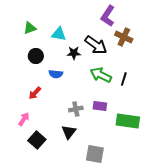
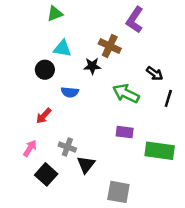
green triangle: (30, 28) -> (55, 14), moved
cyan triangle: (59, 34) -> (62, 49), moved
brown cross: (124, 37) -> (110, 46), moved
black arrow: (96, 45) -> (155, 73), moved, size x0.6
black line: (124, 79) -> (168, 98), moved
gray cross: (76, 109) -> (67, 147), moved, turned 32

